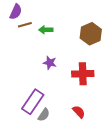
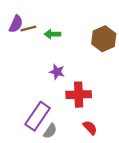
purple semicircle: (16, 12) -> (16, 24), moved
red cross: (83, 74) -> (79, 95), moved

